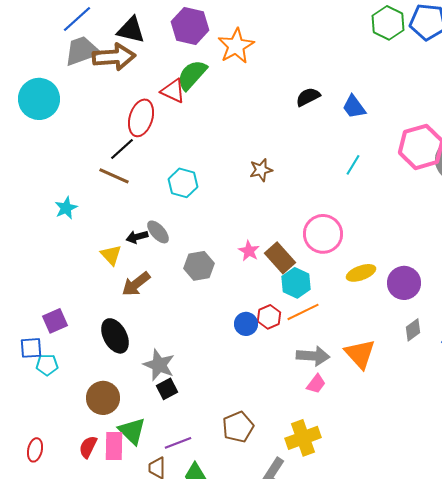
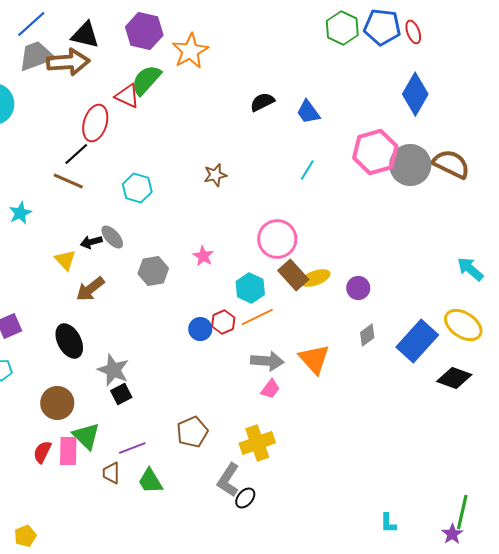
brown rectangle: (280, 258) -> (293, 275), moved
purple circle: (404, 283) -> (358, 288), size x0.7

